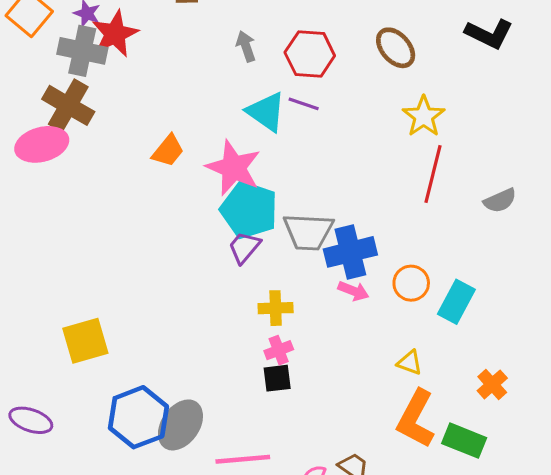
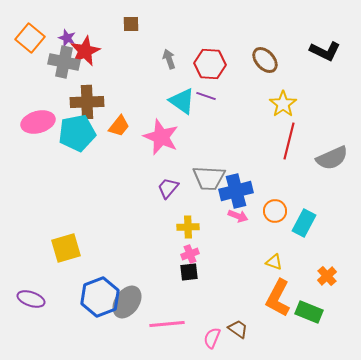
brown cross: (68, 105) -> (87, 102), moved, turned -32
gray semicircle: (500, 201) -> (332, 158), size x1.5
cyan pentagon: (249, 210) -> (77, 133), moved, turned -30

